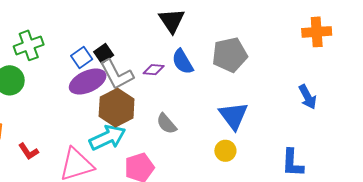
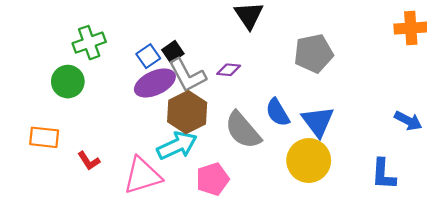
blue semicircle: (183, 62) -> (278, 112), moved
blue arrow: (308, 97) -> (408, 121), moved, turned -35
gray semicircle: (167, 124) -> (243, 130), size x1.6
yellow circle: (225, 151) -> (309, 161), size x1.8

